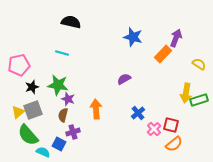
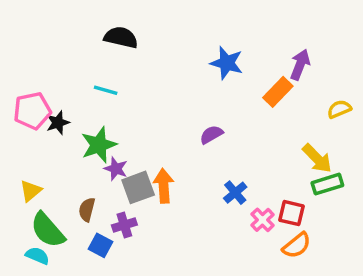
yellow semicircle: (199, 64) -> (339, 109), turned -56
green star: (58, 85) -> (99, 145), turned -30
black star: (32, 87) -> (58, 123), moved
yellow arrow: (186, 93) -> (317, 158), turned -54
green rectangle: (199, 100) -> (327, 184), moved
gray square: (33, 110) -> (138, 187), moved
brown semicircle: (63, 115) -> (87, 210), moved
cyan semicircle: (43, 152) -> (37, 256), moved

